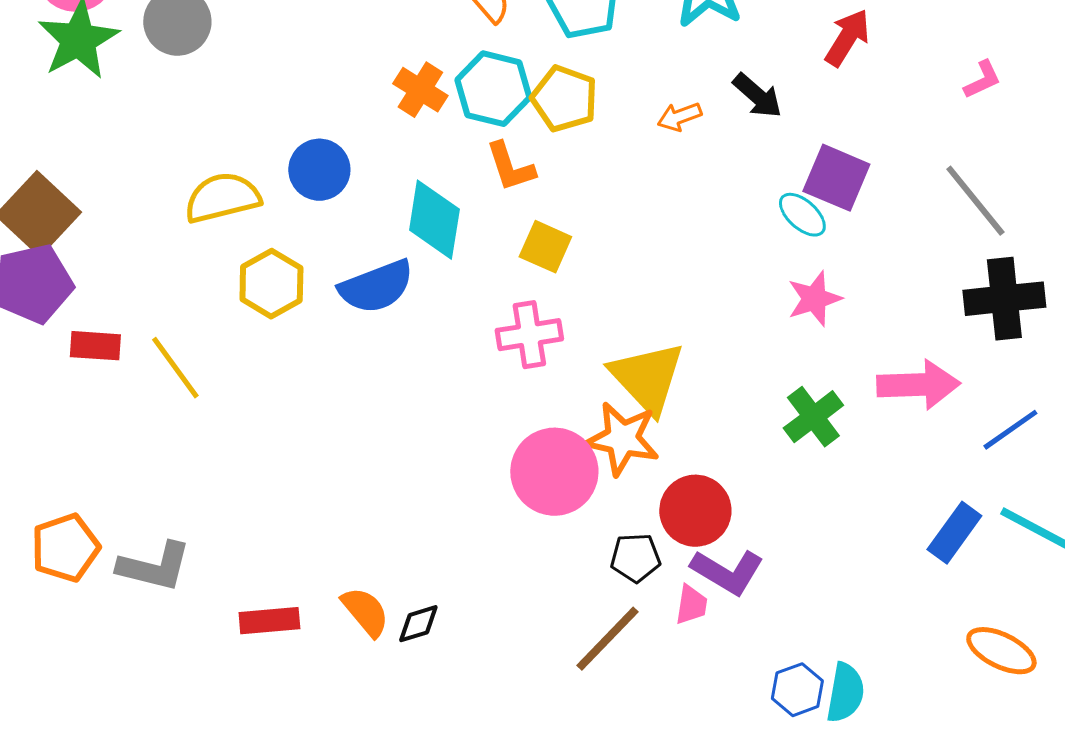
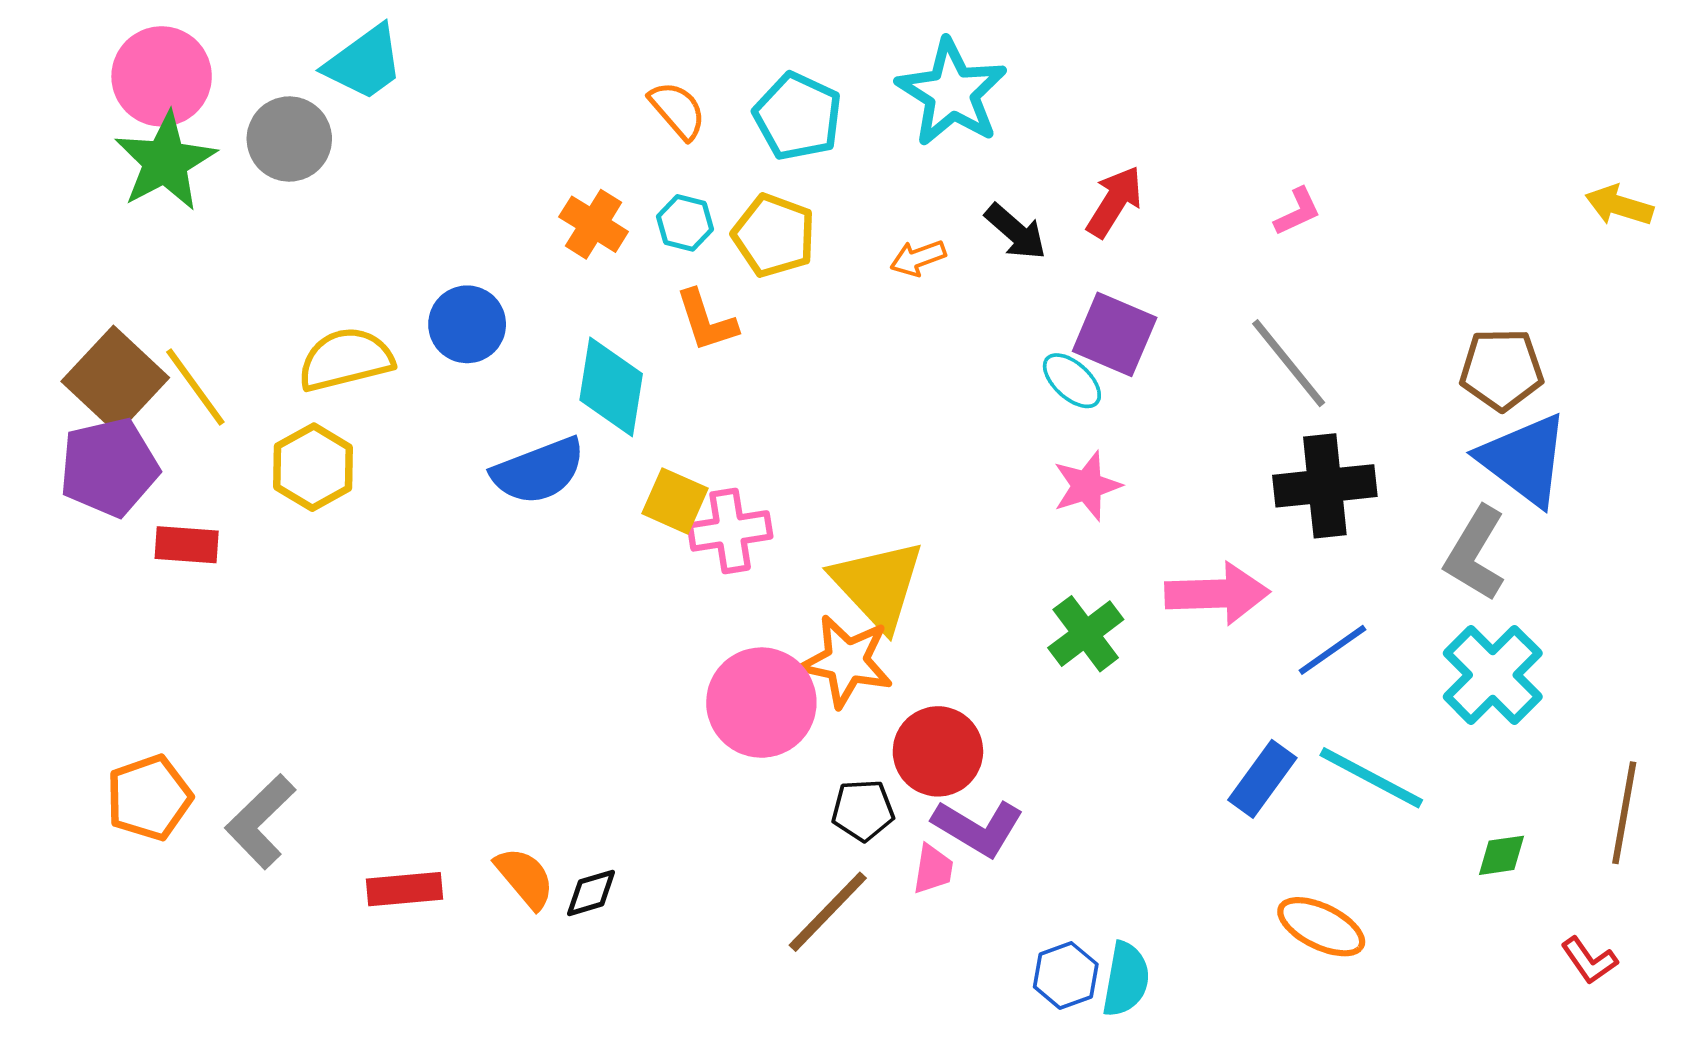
red arrow: (847, 38) -> (1115, 202), moved
cyan hexagon: (493, 89) -> (685, 223), size x0.6
yellow square: (545, 247) -> (675, 501), moved
yellow hexagon: (271, 284) -> (313, 467), moved
yellow line: (175, 368) -> (195, 387), moved
gray L-shape: (154, 567) -> (260, 822), turned 122

